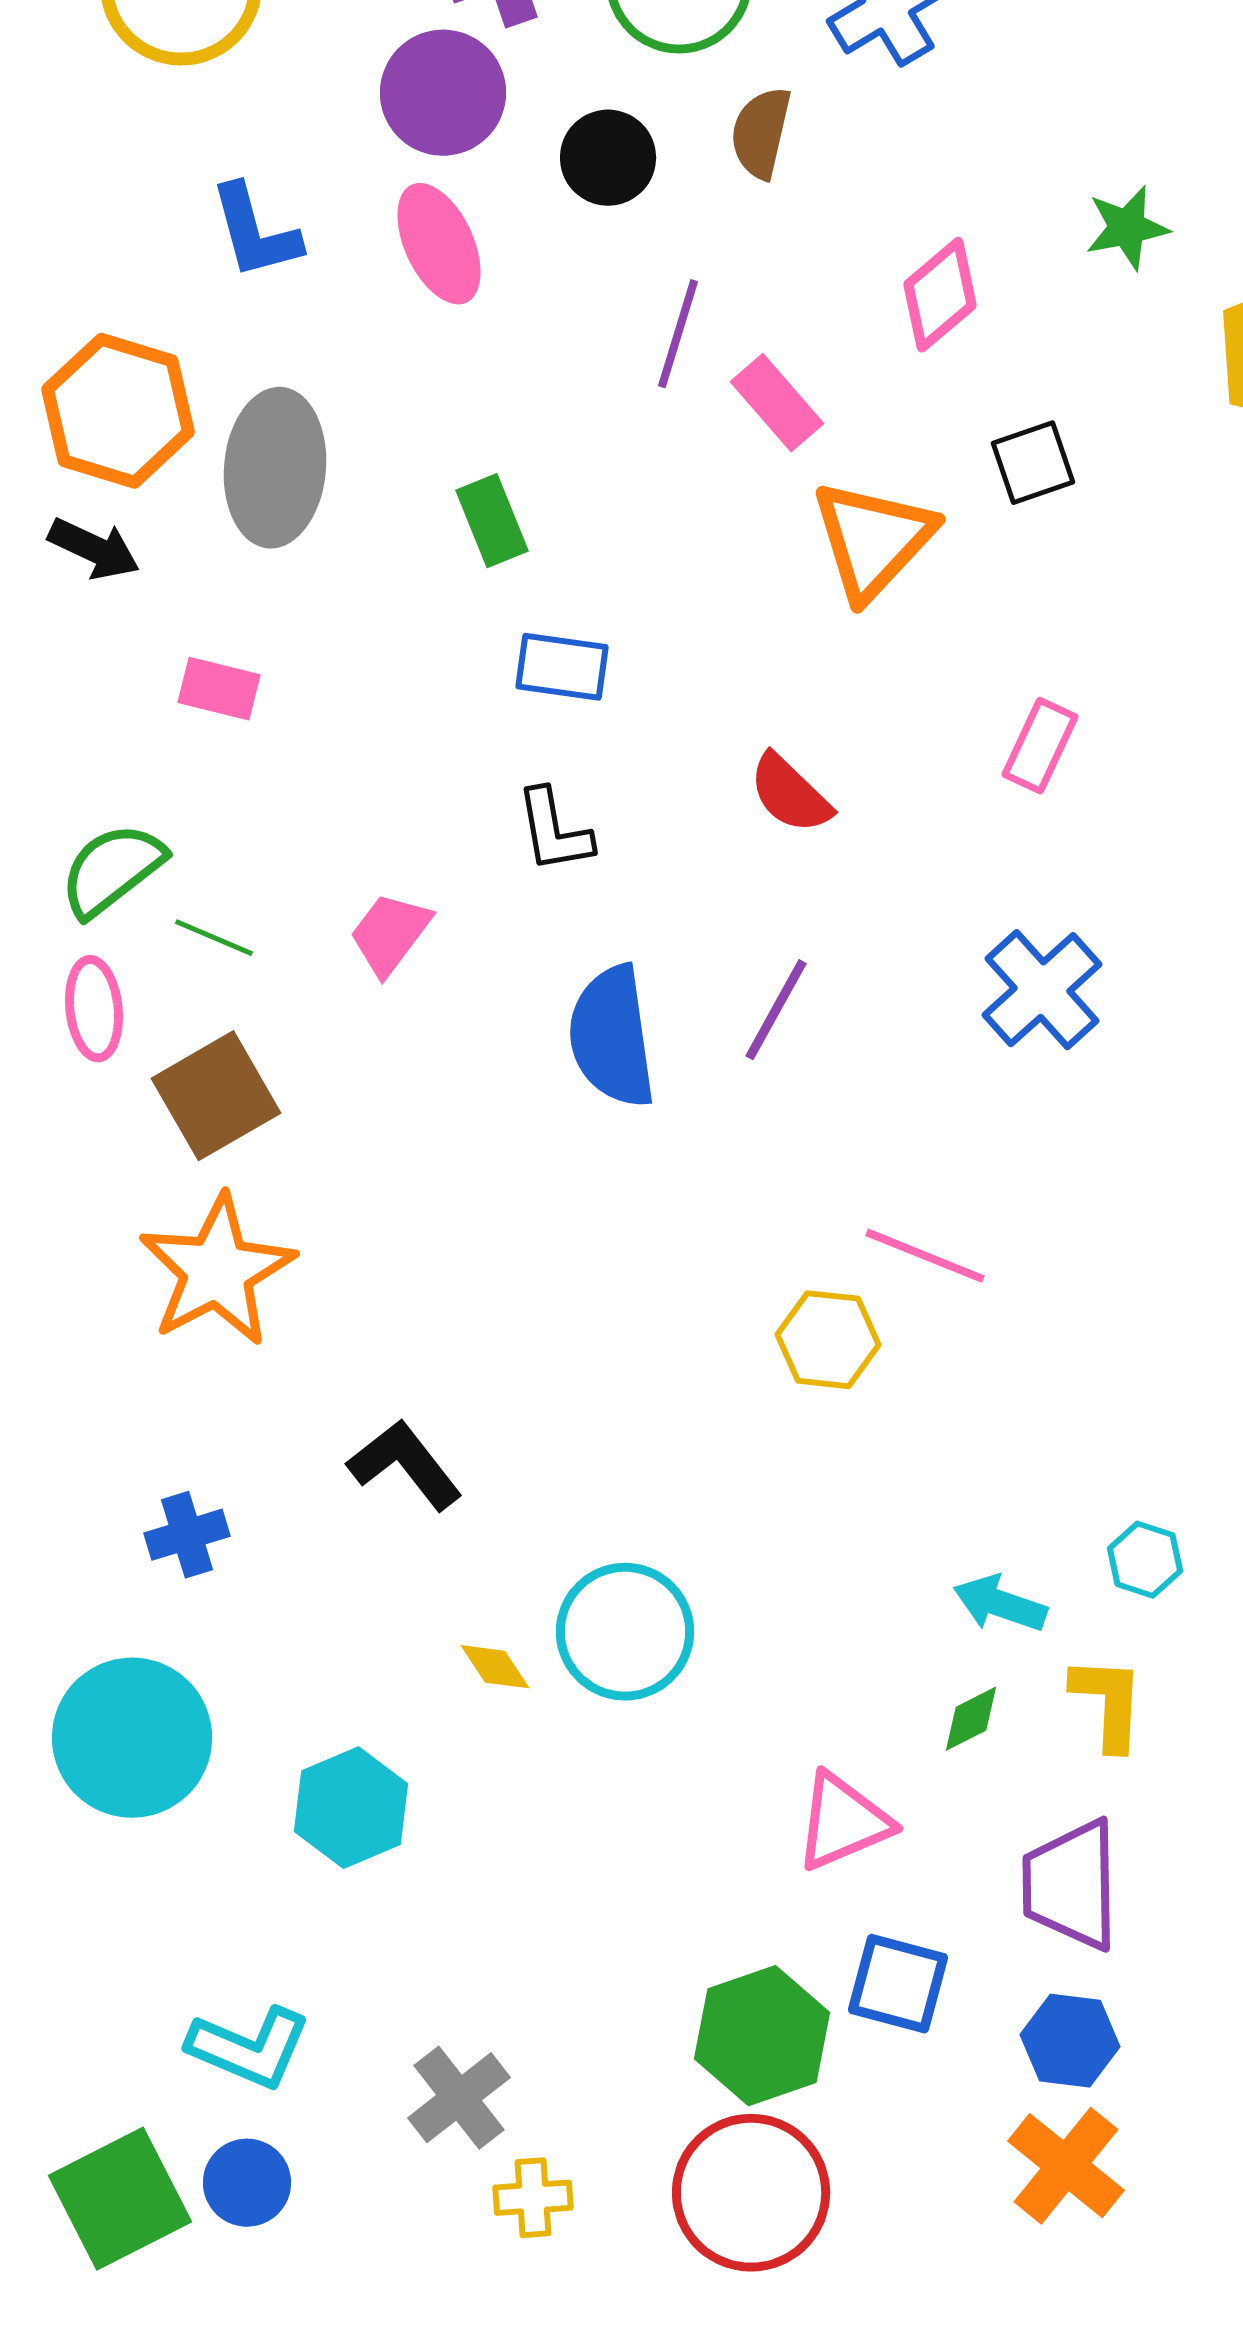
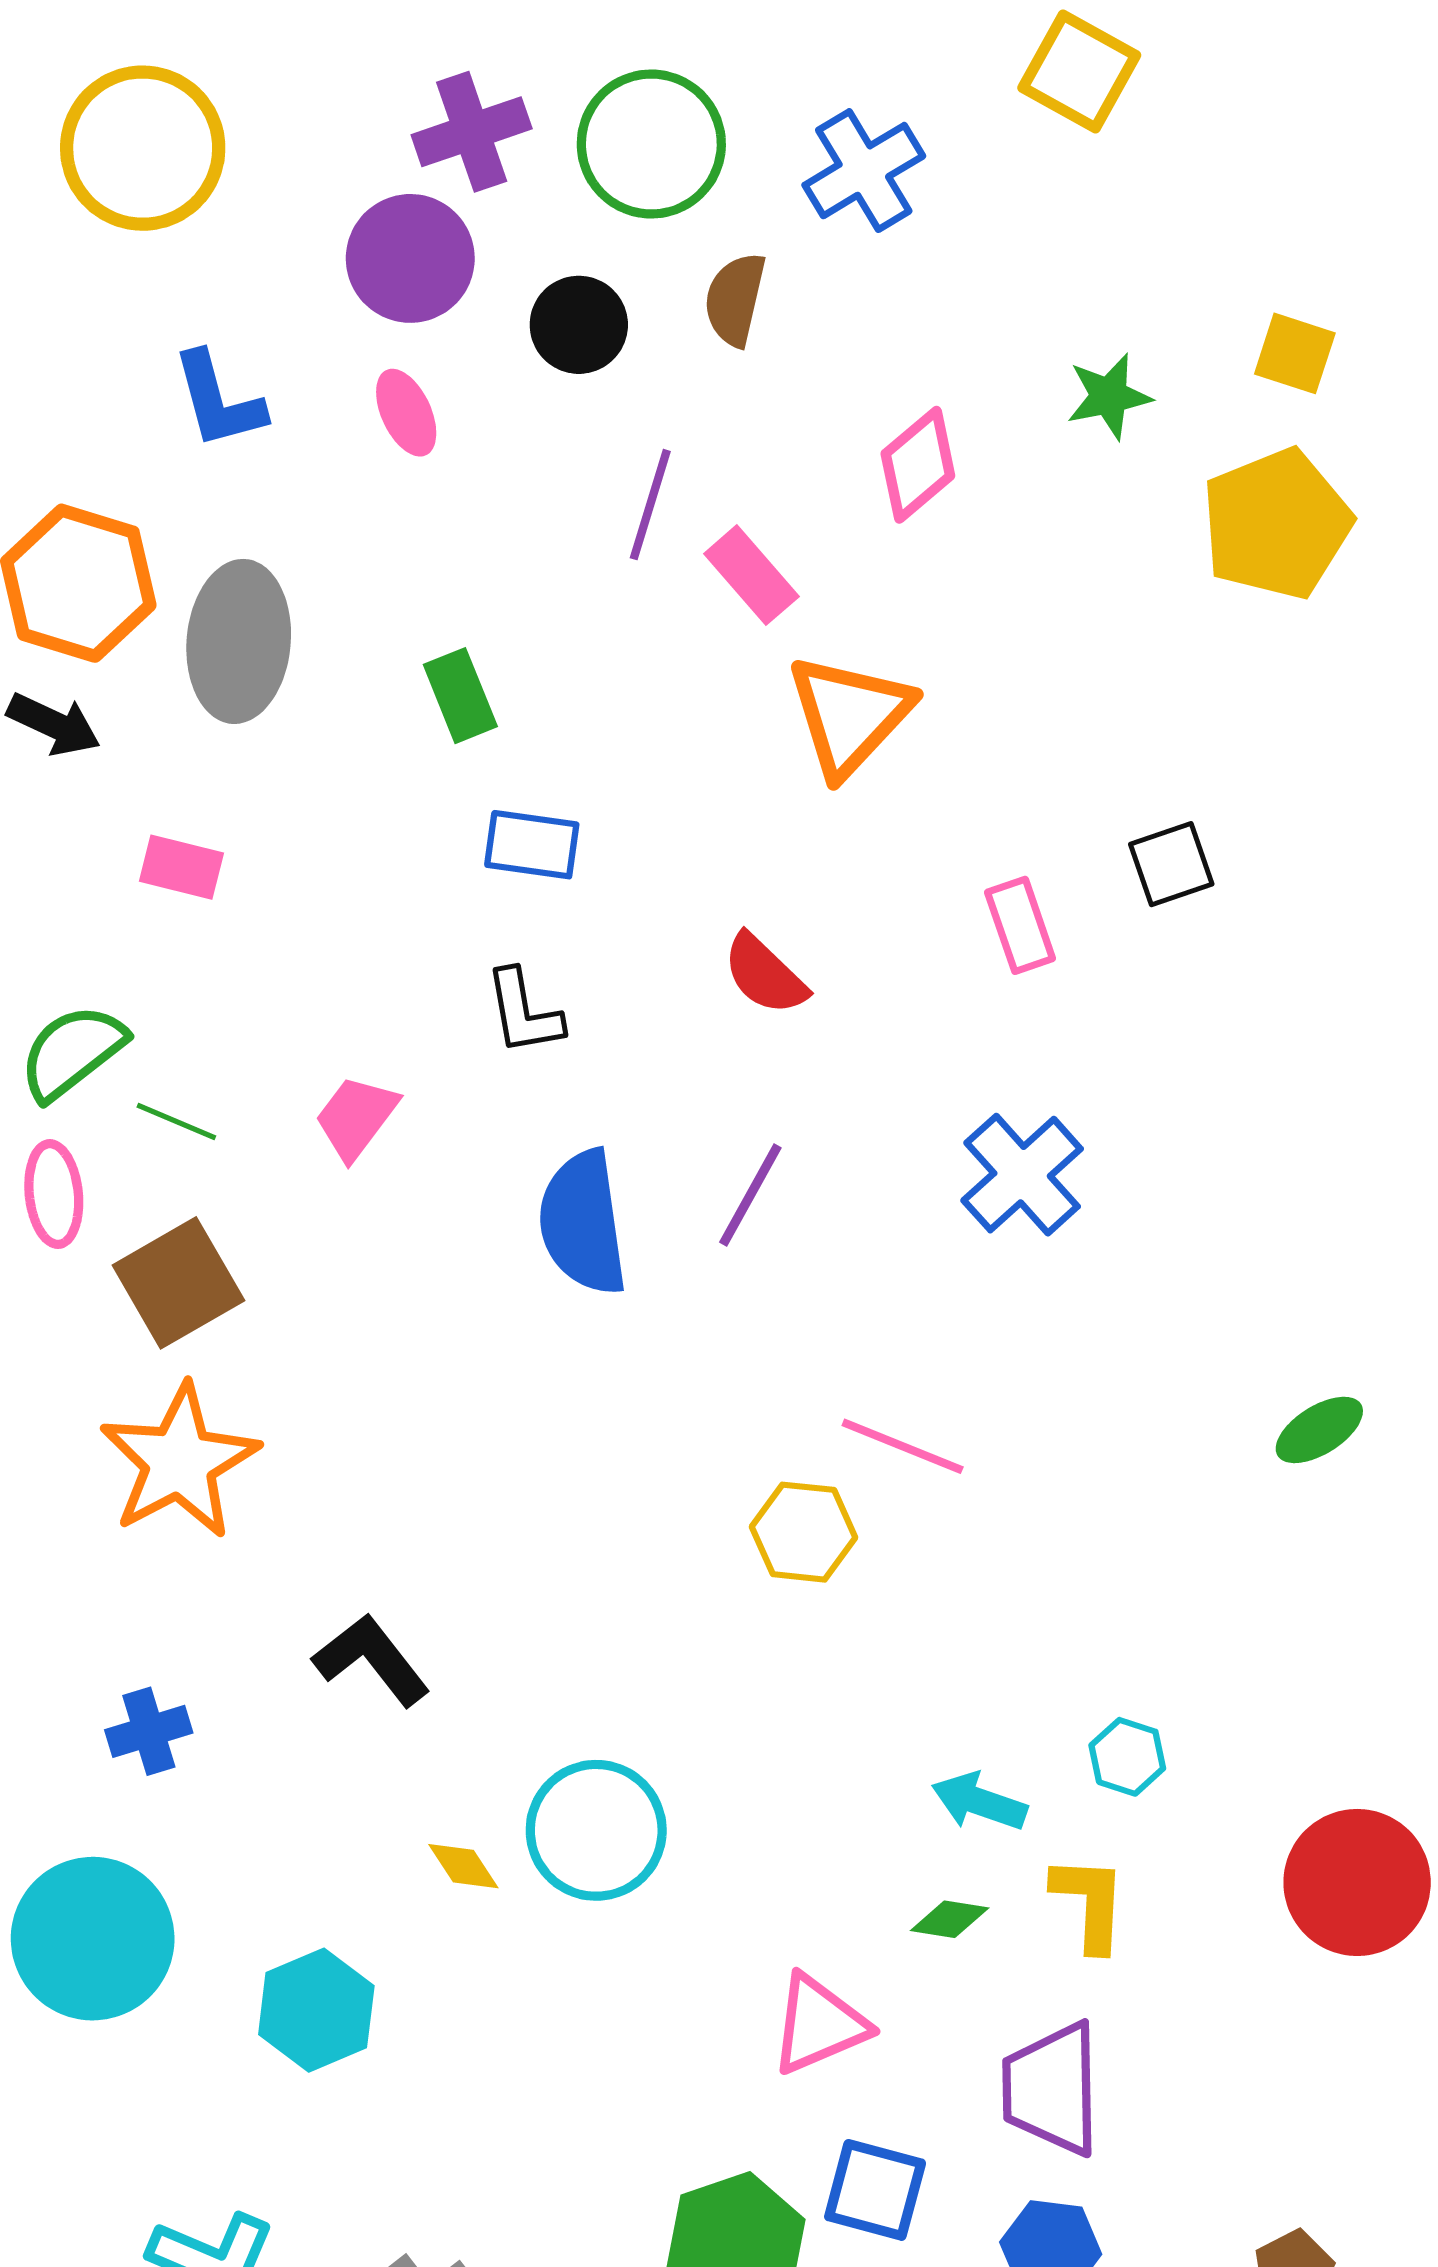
pink ellipse: (439, 244) -> (406, 413), size x0.7
black square: (1033, 463) -> (1171, 864), moved
pink rectangle: (1040, 746) -> (1020, 925), turned -44
green diamond: (971, 1719) -> (950, 1919), turned 36

